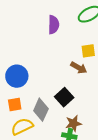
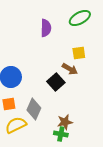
black square: (64, 97) -> (56, 82), moved

